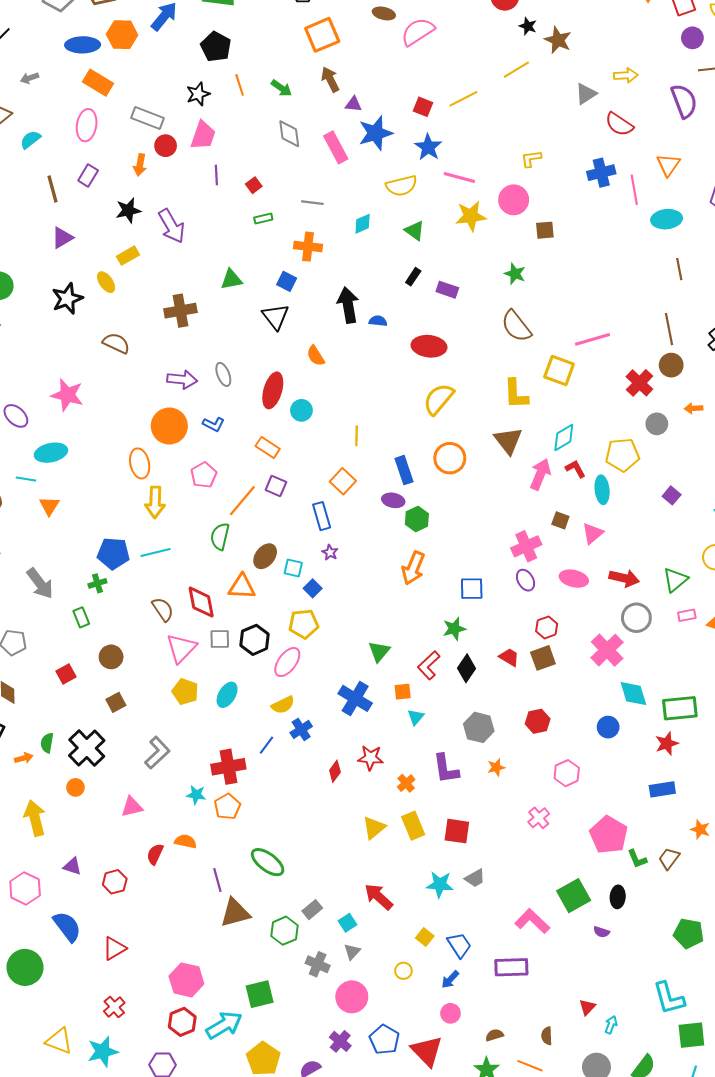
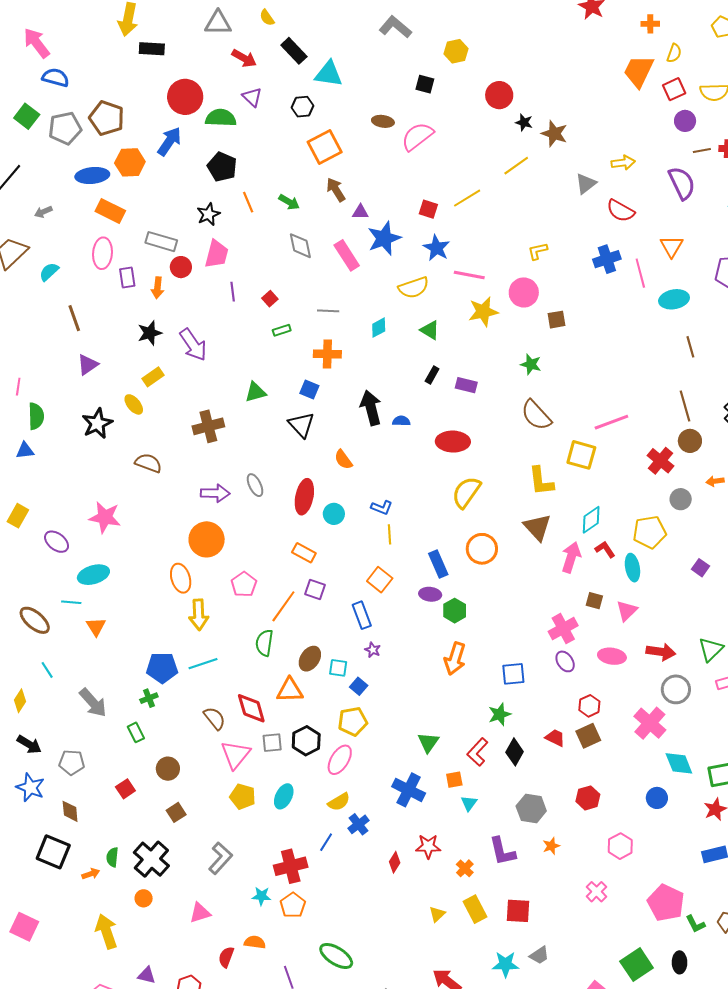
purple rectangle: (88, 175) -> (127, 278), moved, turned -35
blue L-shape: (214, 424) -> (382, 508), moved
yellow triangle: (374, 828) -> (437, 914), size x0.7

